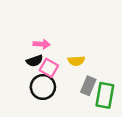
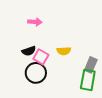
pink arrow: (42, 44) -> (35, 22), moved
gray rectangle: (88, 86) -> (91, 65), moved

